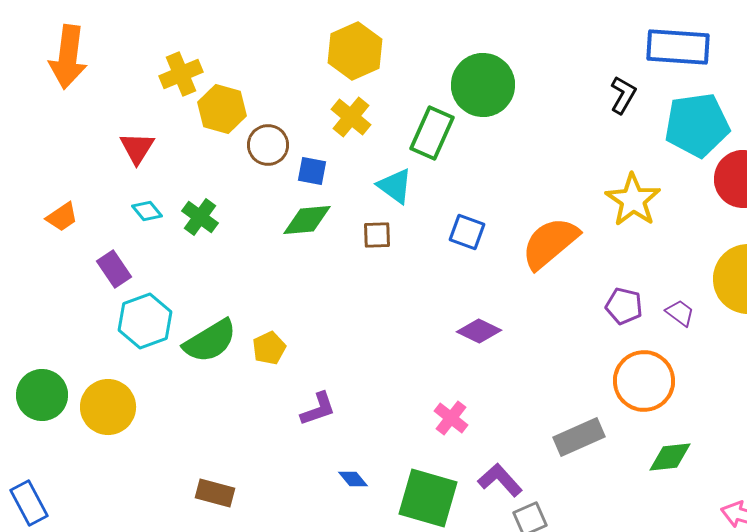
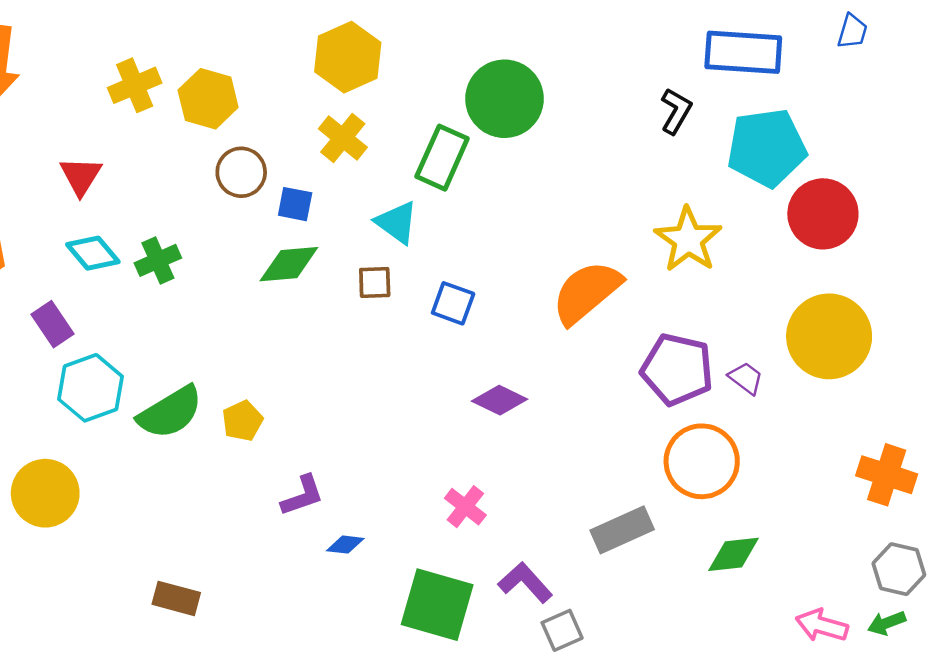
yellow hexagon: (222, 109) -> (208, 99), moved
cyan diamond: (147, 211) -> (93, 253), size x1.4
green cross: (200, 217) -> (158, 260), turned 30
blue square: (467, 232) -> (453, 303), moved
purple pentagon: (624, 306) -> (677, 369), size x1.6
blue diamond: (353, 479) -> (345, 545), moved, turned -44

